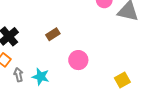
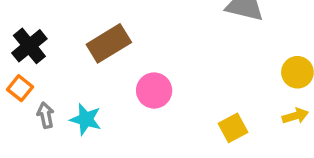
brown rectangle: (53, 34) -> (109, 43), size x1.6

